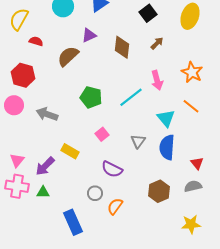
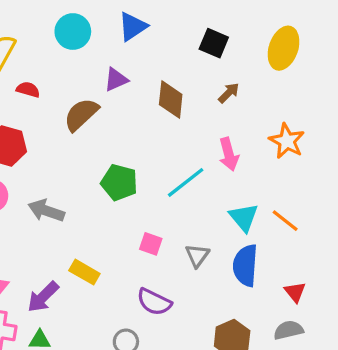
black square: (148, 13) -> (214, 43), turned -30
orange line: (191, 106) -> (285, 221), moved
pink square: (102, 134) -> (151, 244), moved, turned -32

